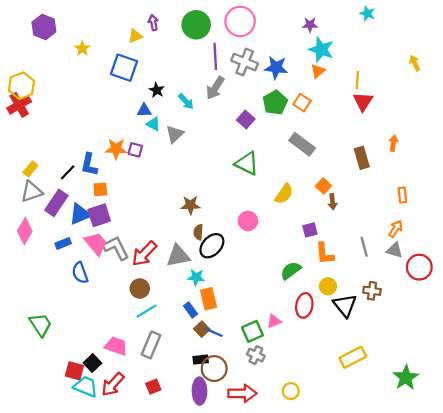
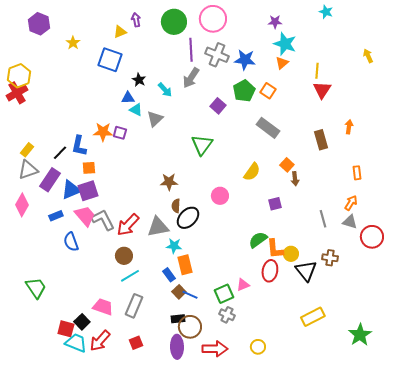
green triangle: (247, 163) -> (202, 145), moved, turned 40
orange L-shape: (325, 254) -> (275, 249), moved

